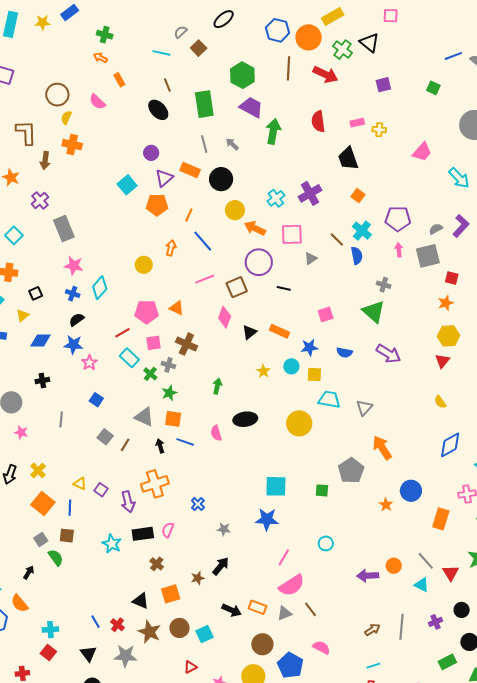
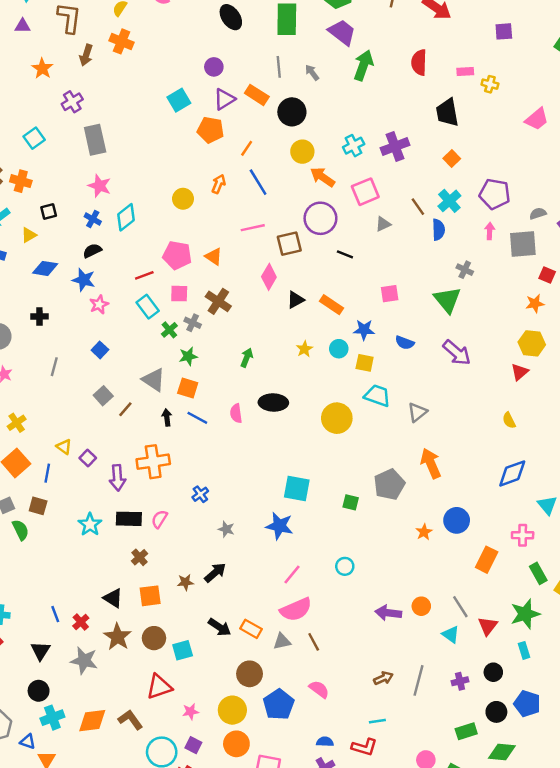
pink square: (292, 234) -> (365, 192), turned -30
red triangle: (190, 667) -> (159, 687), size x1.6

